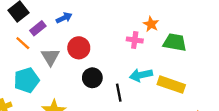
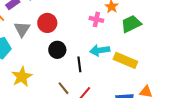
green trapezoid: (175, 42) -> (131, 24), turned -40

